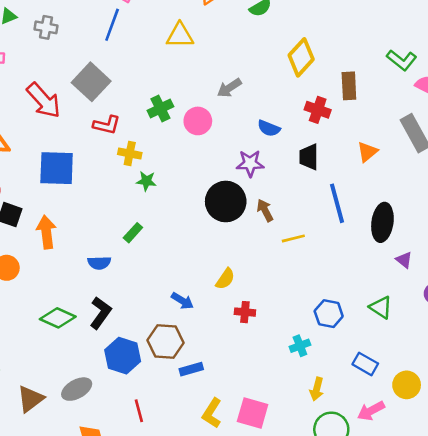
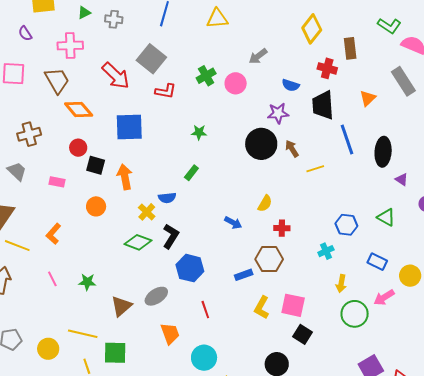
yellow cross: (130, 153) -> (147, 212), moved, turned 36
black trapezoid: (309, 157) -> (323, 105), size x1.4
brown hexagon: (166, 341) -> (269, 259), moved

